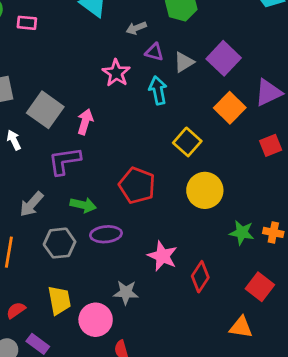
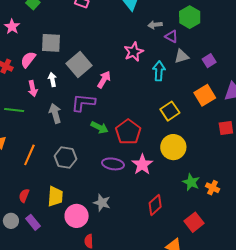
purple triangle: (154, 52) -> (171, 36), moved
purple square: (224, 58) -> (209, 61), size x0.6
gray arrow: (31, 204) -> (55, 113), moved, turned 108
green arrow: (83, 205) -> (99, 127), moved
purple ellipse: (106, 234) -> (113, 164), moved
pink star: (162, 256) -> (142, 164), moved
red semicircle: (16, 310) -> (24, 196), turned -48

